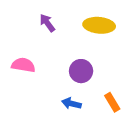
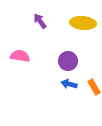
blue arrow: (71, 104) -> (69, 84), moved

